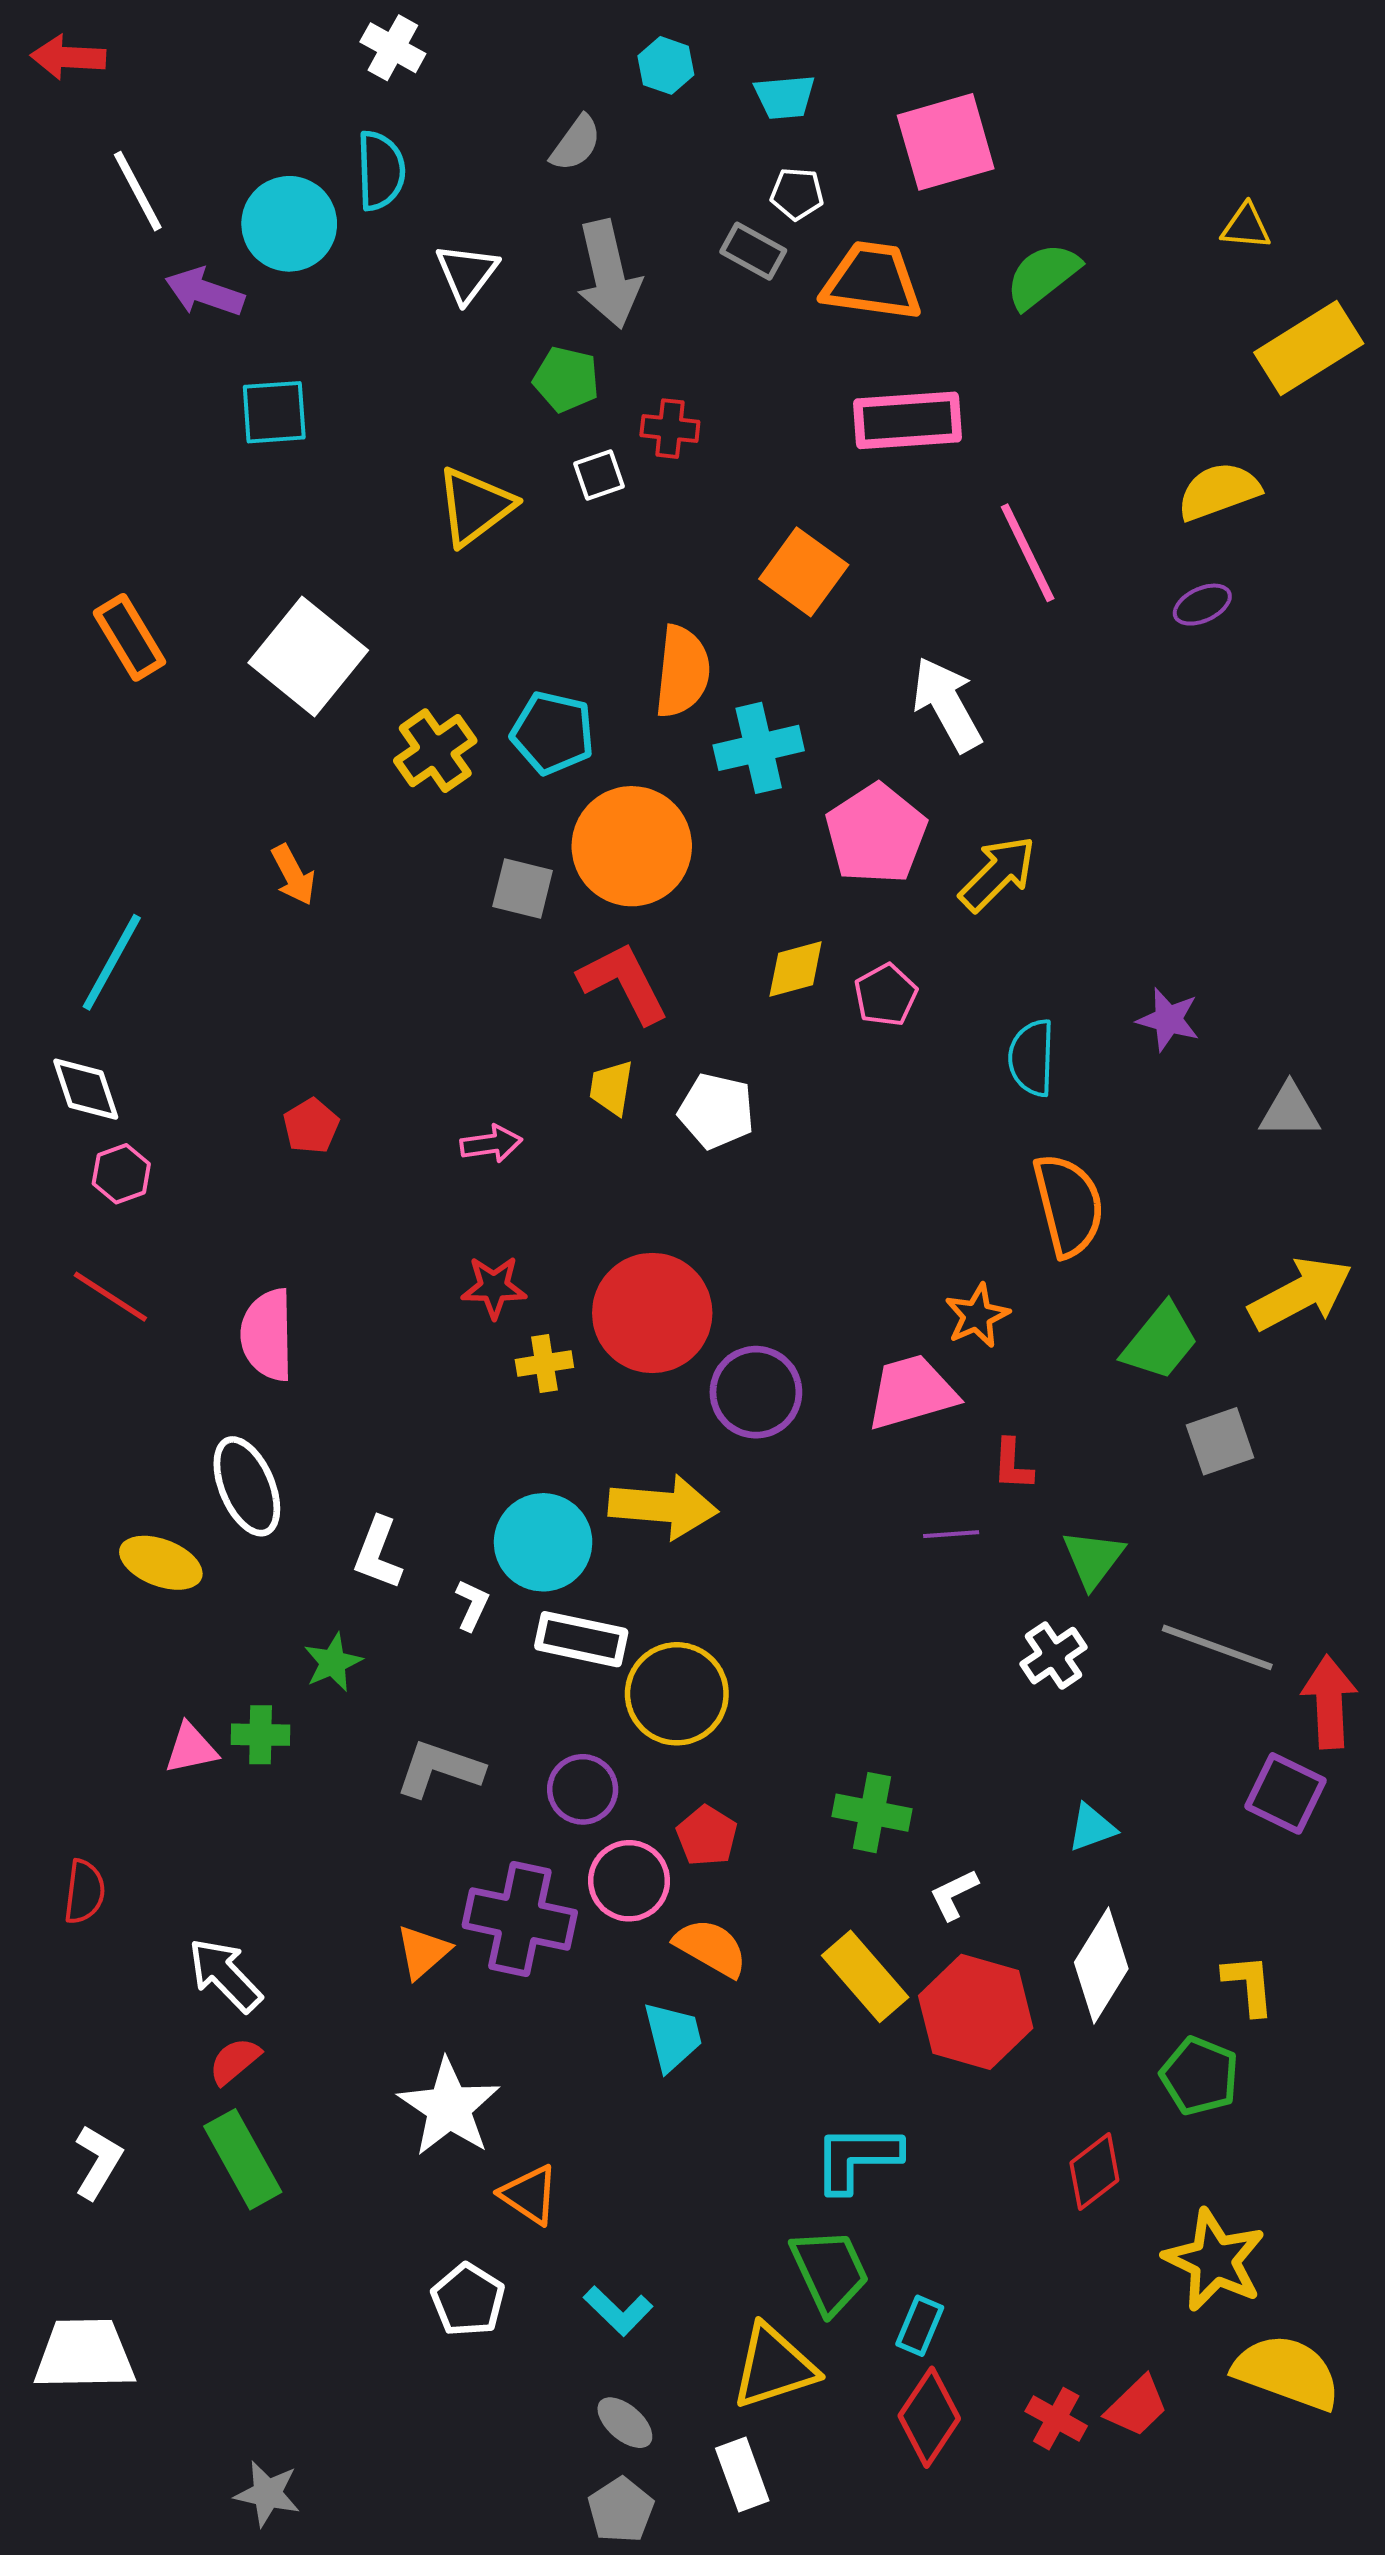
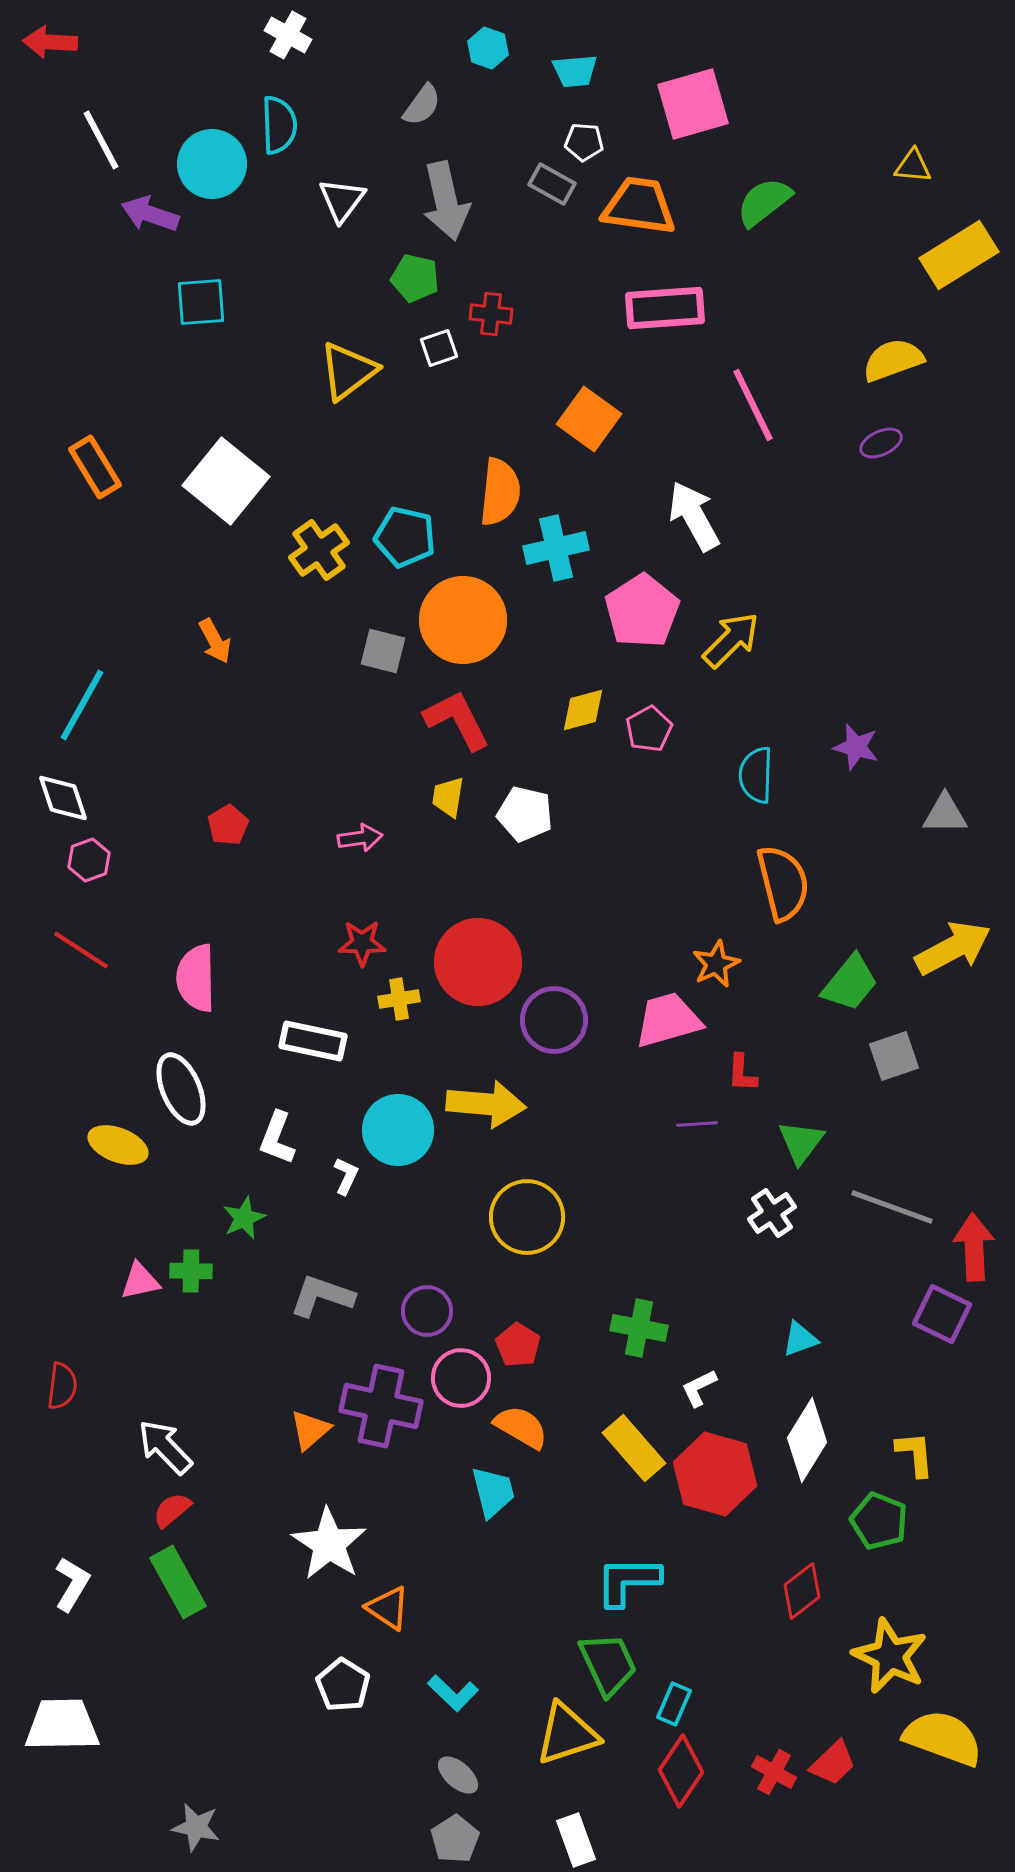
white rectangle: (581, 1639) -> (313, 1041), moved
yellow circle: (677, 1694) -> (527, 1217), moved
white rectangle: (742, 2475) -> (576, 1840), moved

